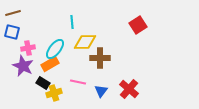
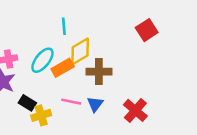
yellow diamond: (85, 42) -> (80, 51), turned -30
orange rectangle: (50, 64) -> (63, 68), moved
blue triangle: (101, 91) -> (95, 104), moved

